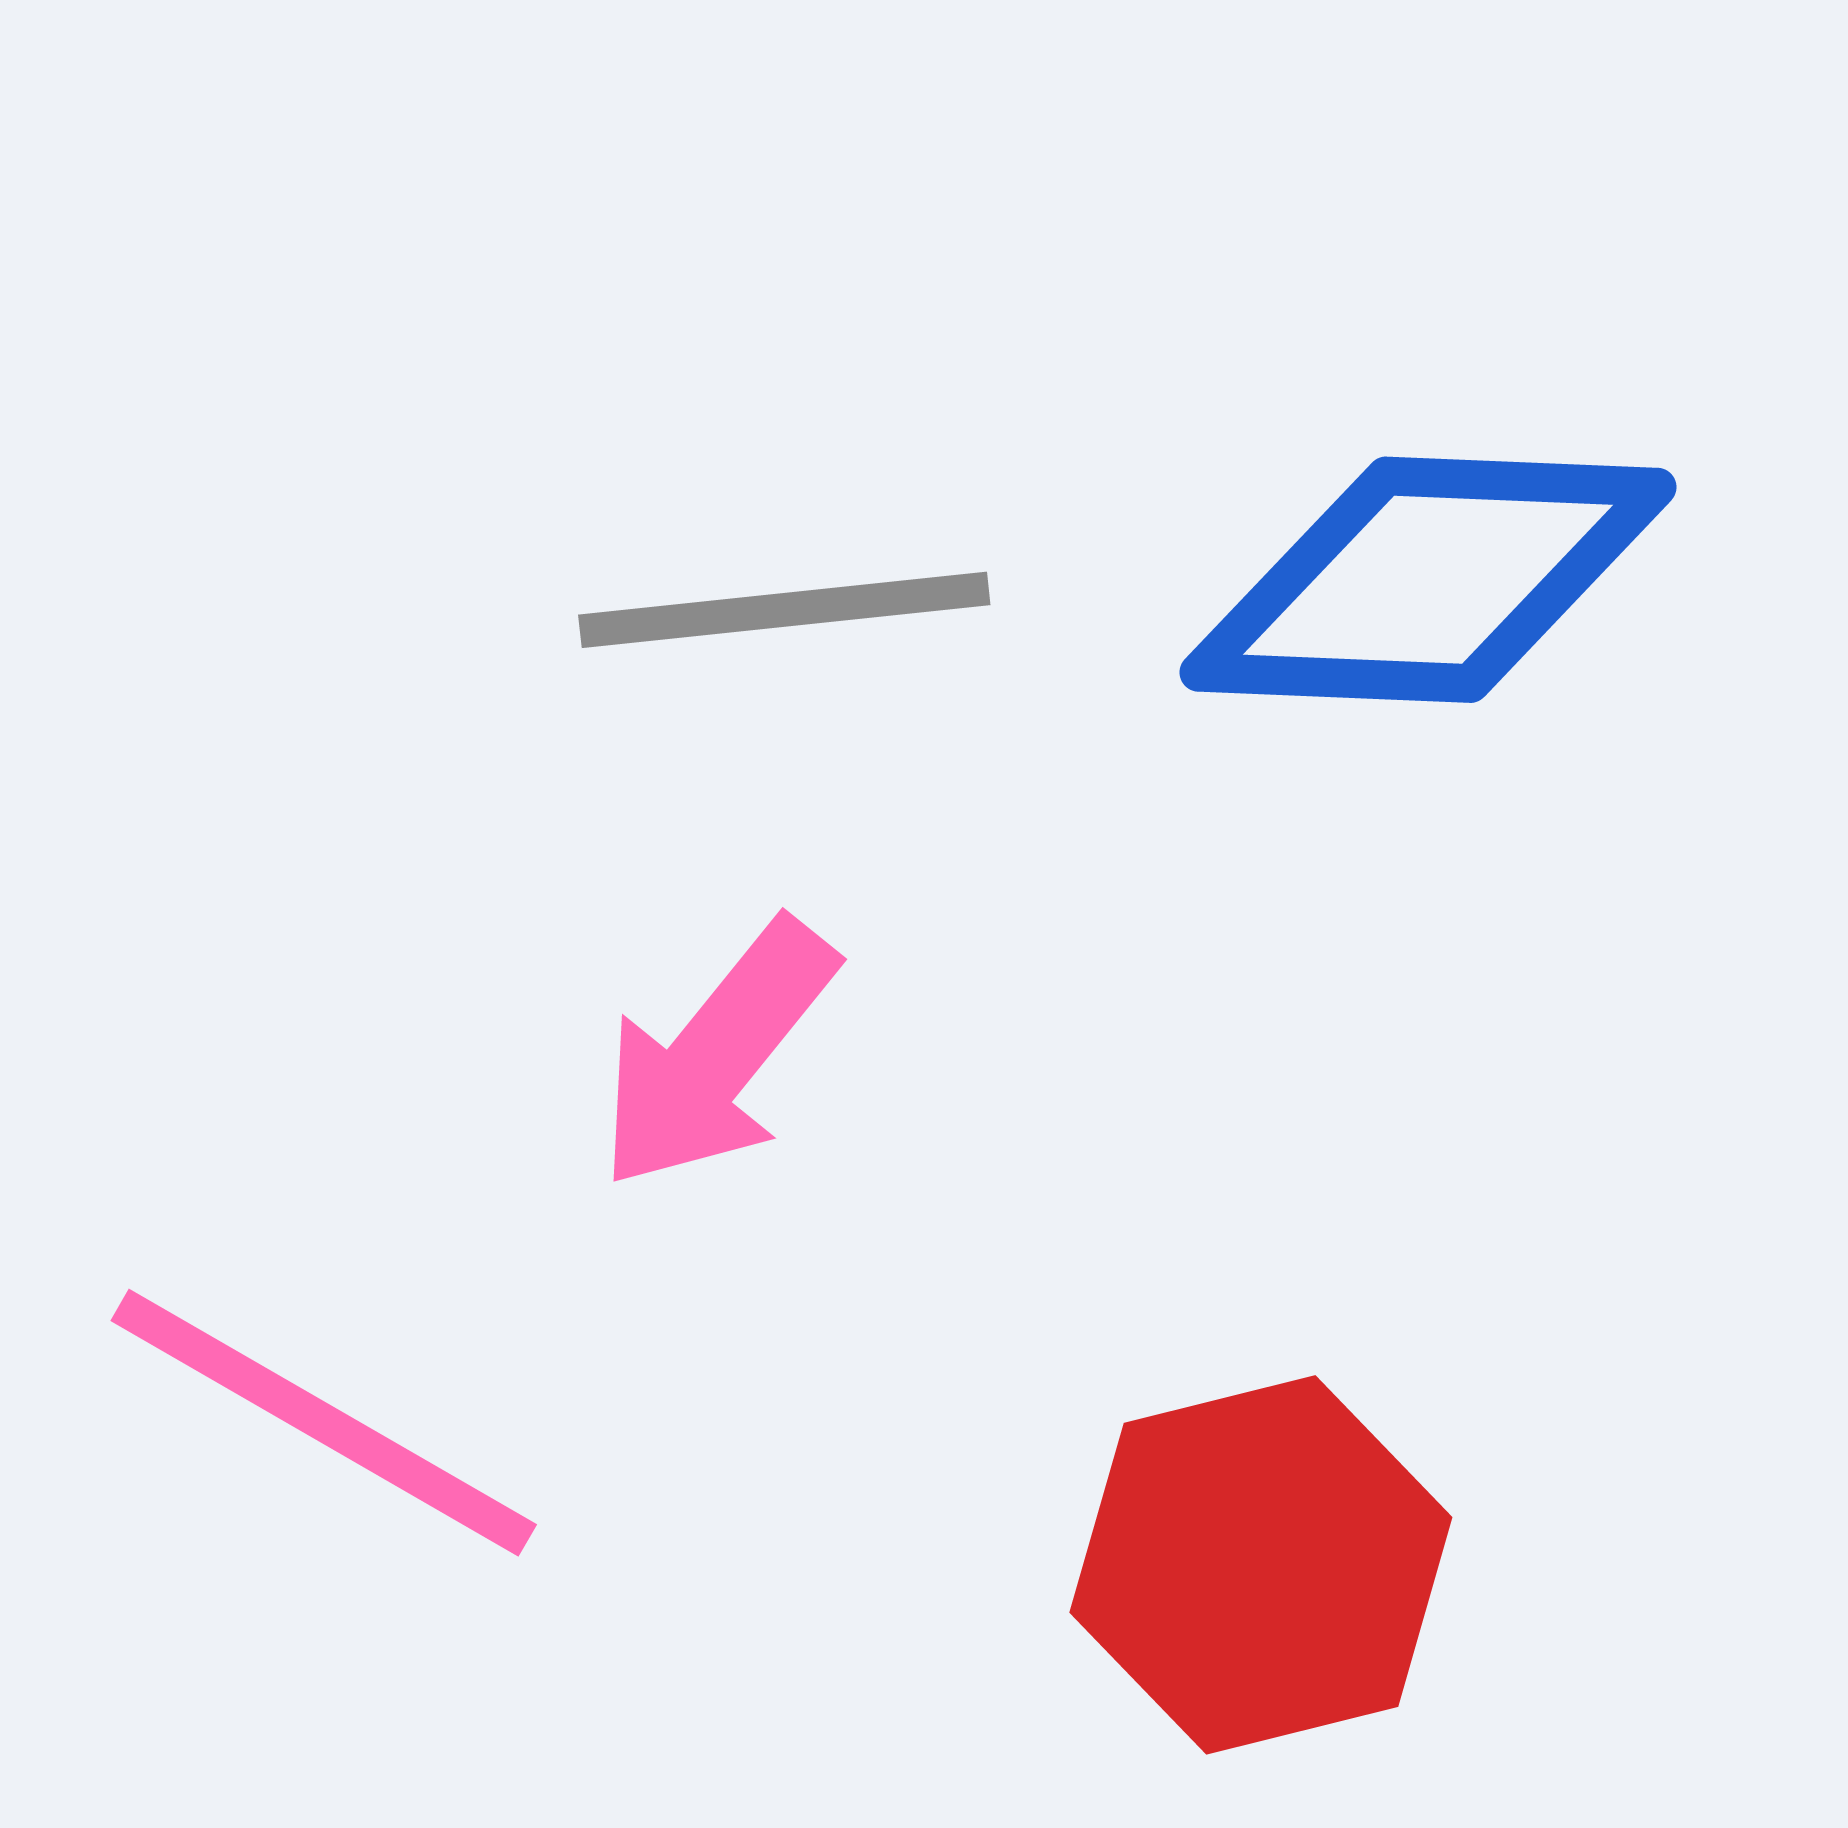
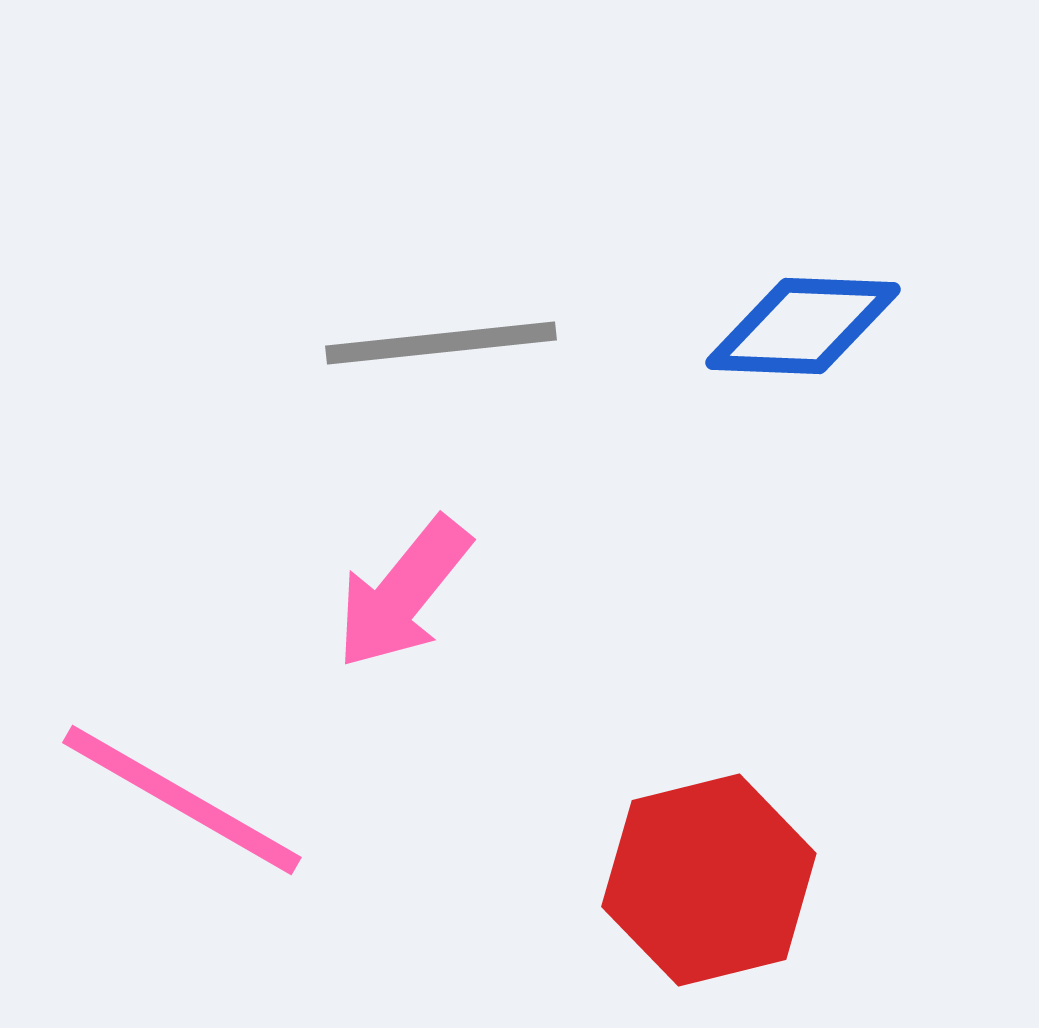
blue diamond: (1428, 580) -> (803, 326), size x0.7

